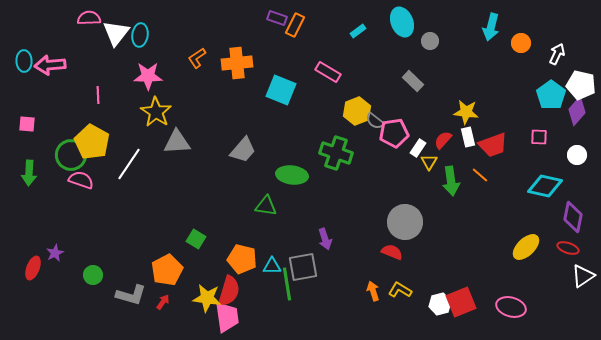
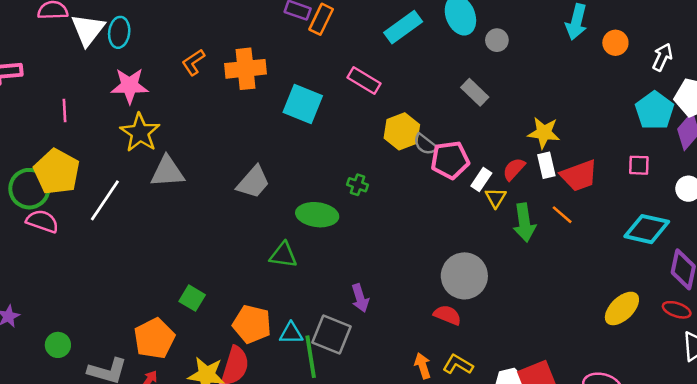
cyan rectangle: (358, 31) -> (403, 27), size x1.8
green cross: (336, 153) -> (358, 185), moved, size x0.5
gray square: (303, 267) -> (331, 335), turned 32

